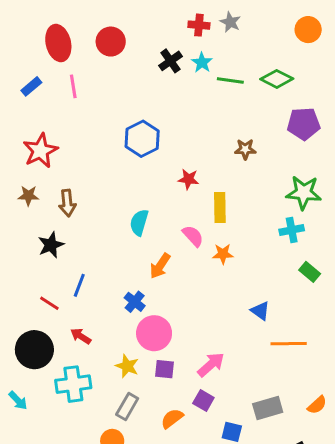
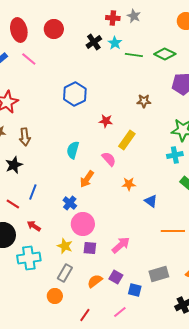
pink line: (73, 86) -> (29, 59), turned -42
yellow rectangle: (220, 208) -> (127, 140), turned 36
orange star: (223, 254) -> (129, 184), moved
blue triangle: (260, 311) -> (151, 201), moved
purple square: (203, 400) -> (116, 277), moved

